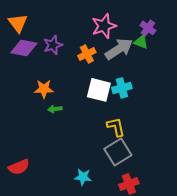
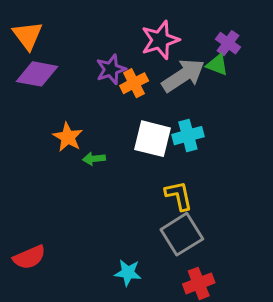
purple star: (53, 45) -> (111, 69), moved
orange star: (44, 89) -> (68, 137), turned 30
green arrow: (55, 109) -> (94, 159), moved

